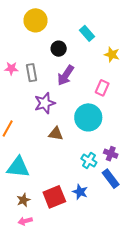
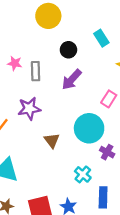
purple star: (45, 103) -> (29, 109), moved
brown triangle: (56, 134) -> (52, 140), turned 35
purple cross: (111, 154) -> (107, 152), moved
blue rectangle: (111, 179) -> (103, 197), turned 30

